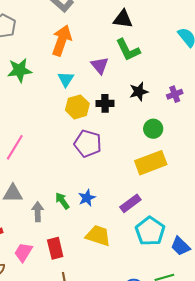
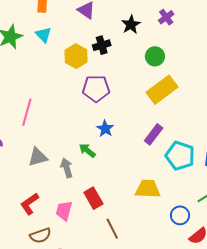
cyan triangle: (66, 79) -> (43, 35), moved
blue star: (87, 198) -> (105, 129), moved
yellow trapezoid: (98, 236) -> (148, 189), moved

